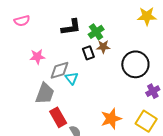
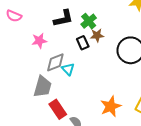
pink semicircle: (22, 21) -> (14, 16), turned 42
pink star: (37, 57) -> (39, 41), moved

